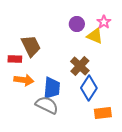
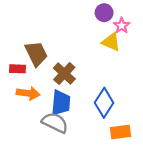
purple circle: (77, 24) -> (104, 13), moved
brown cross: (80, 66) -> (64, 73), moved

